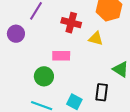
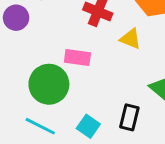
green circle: (44, 76) -> (49, 84), size x1.4

